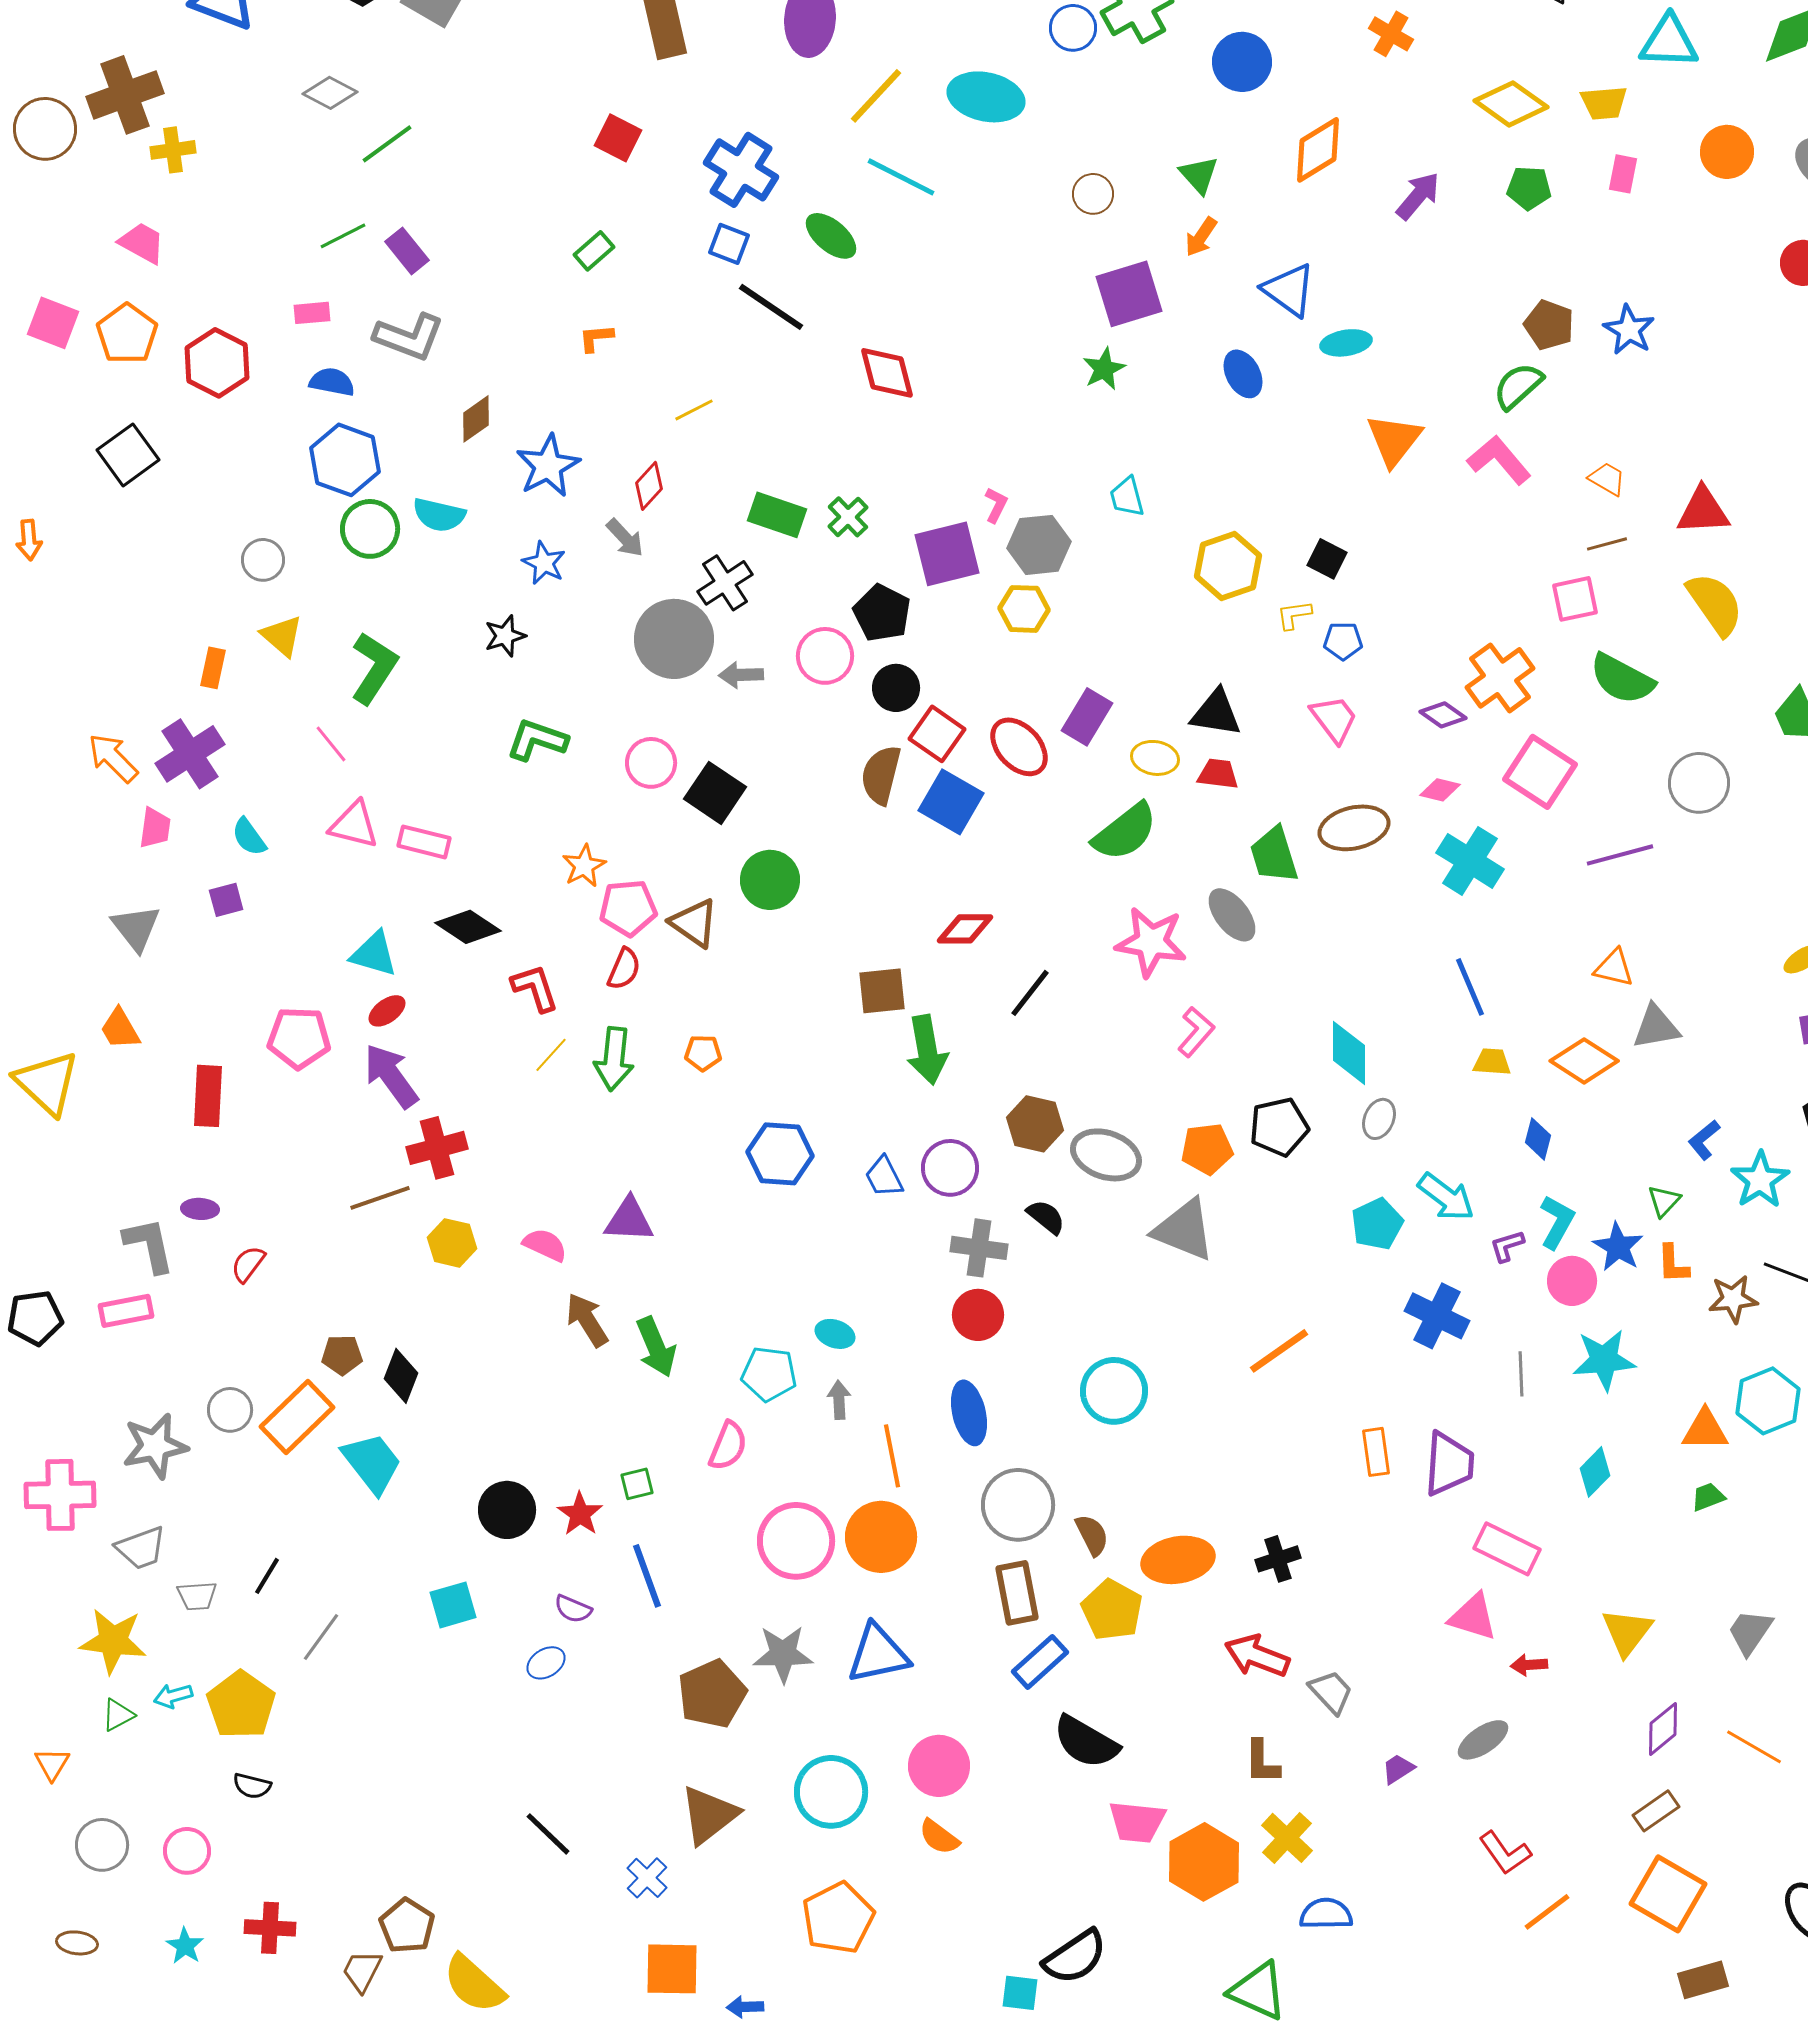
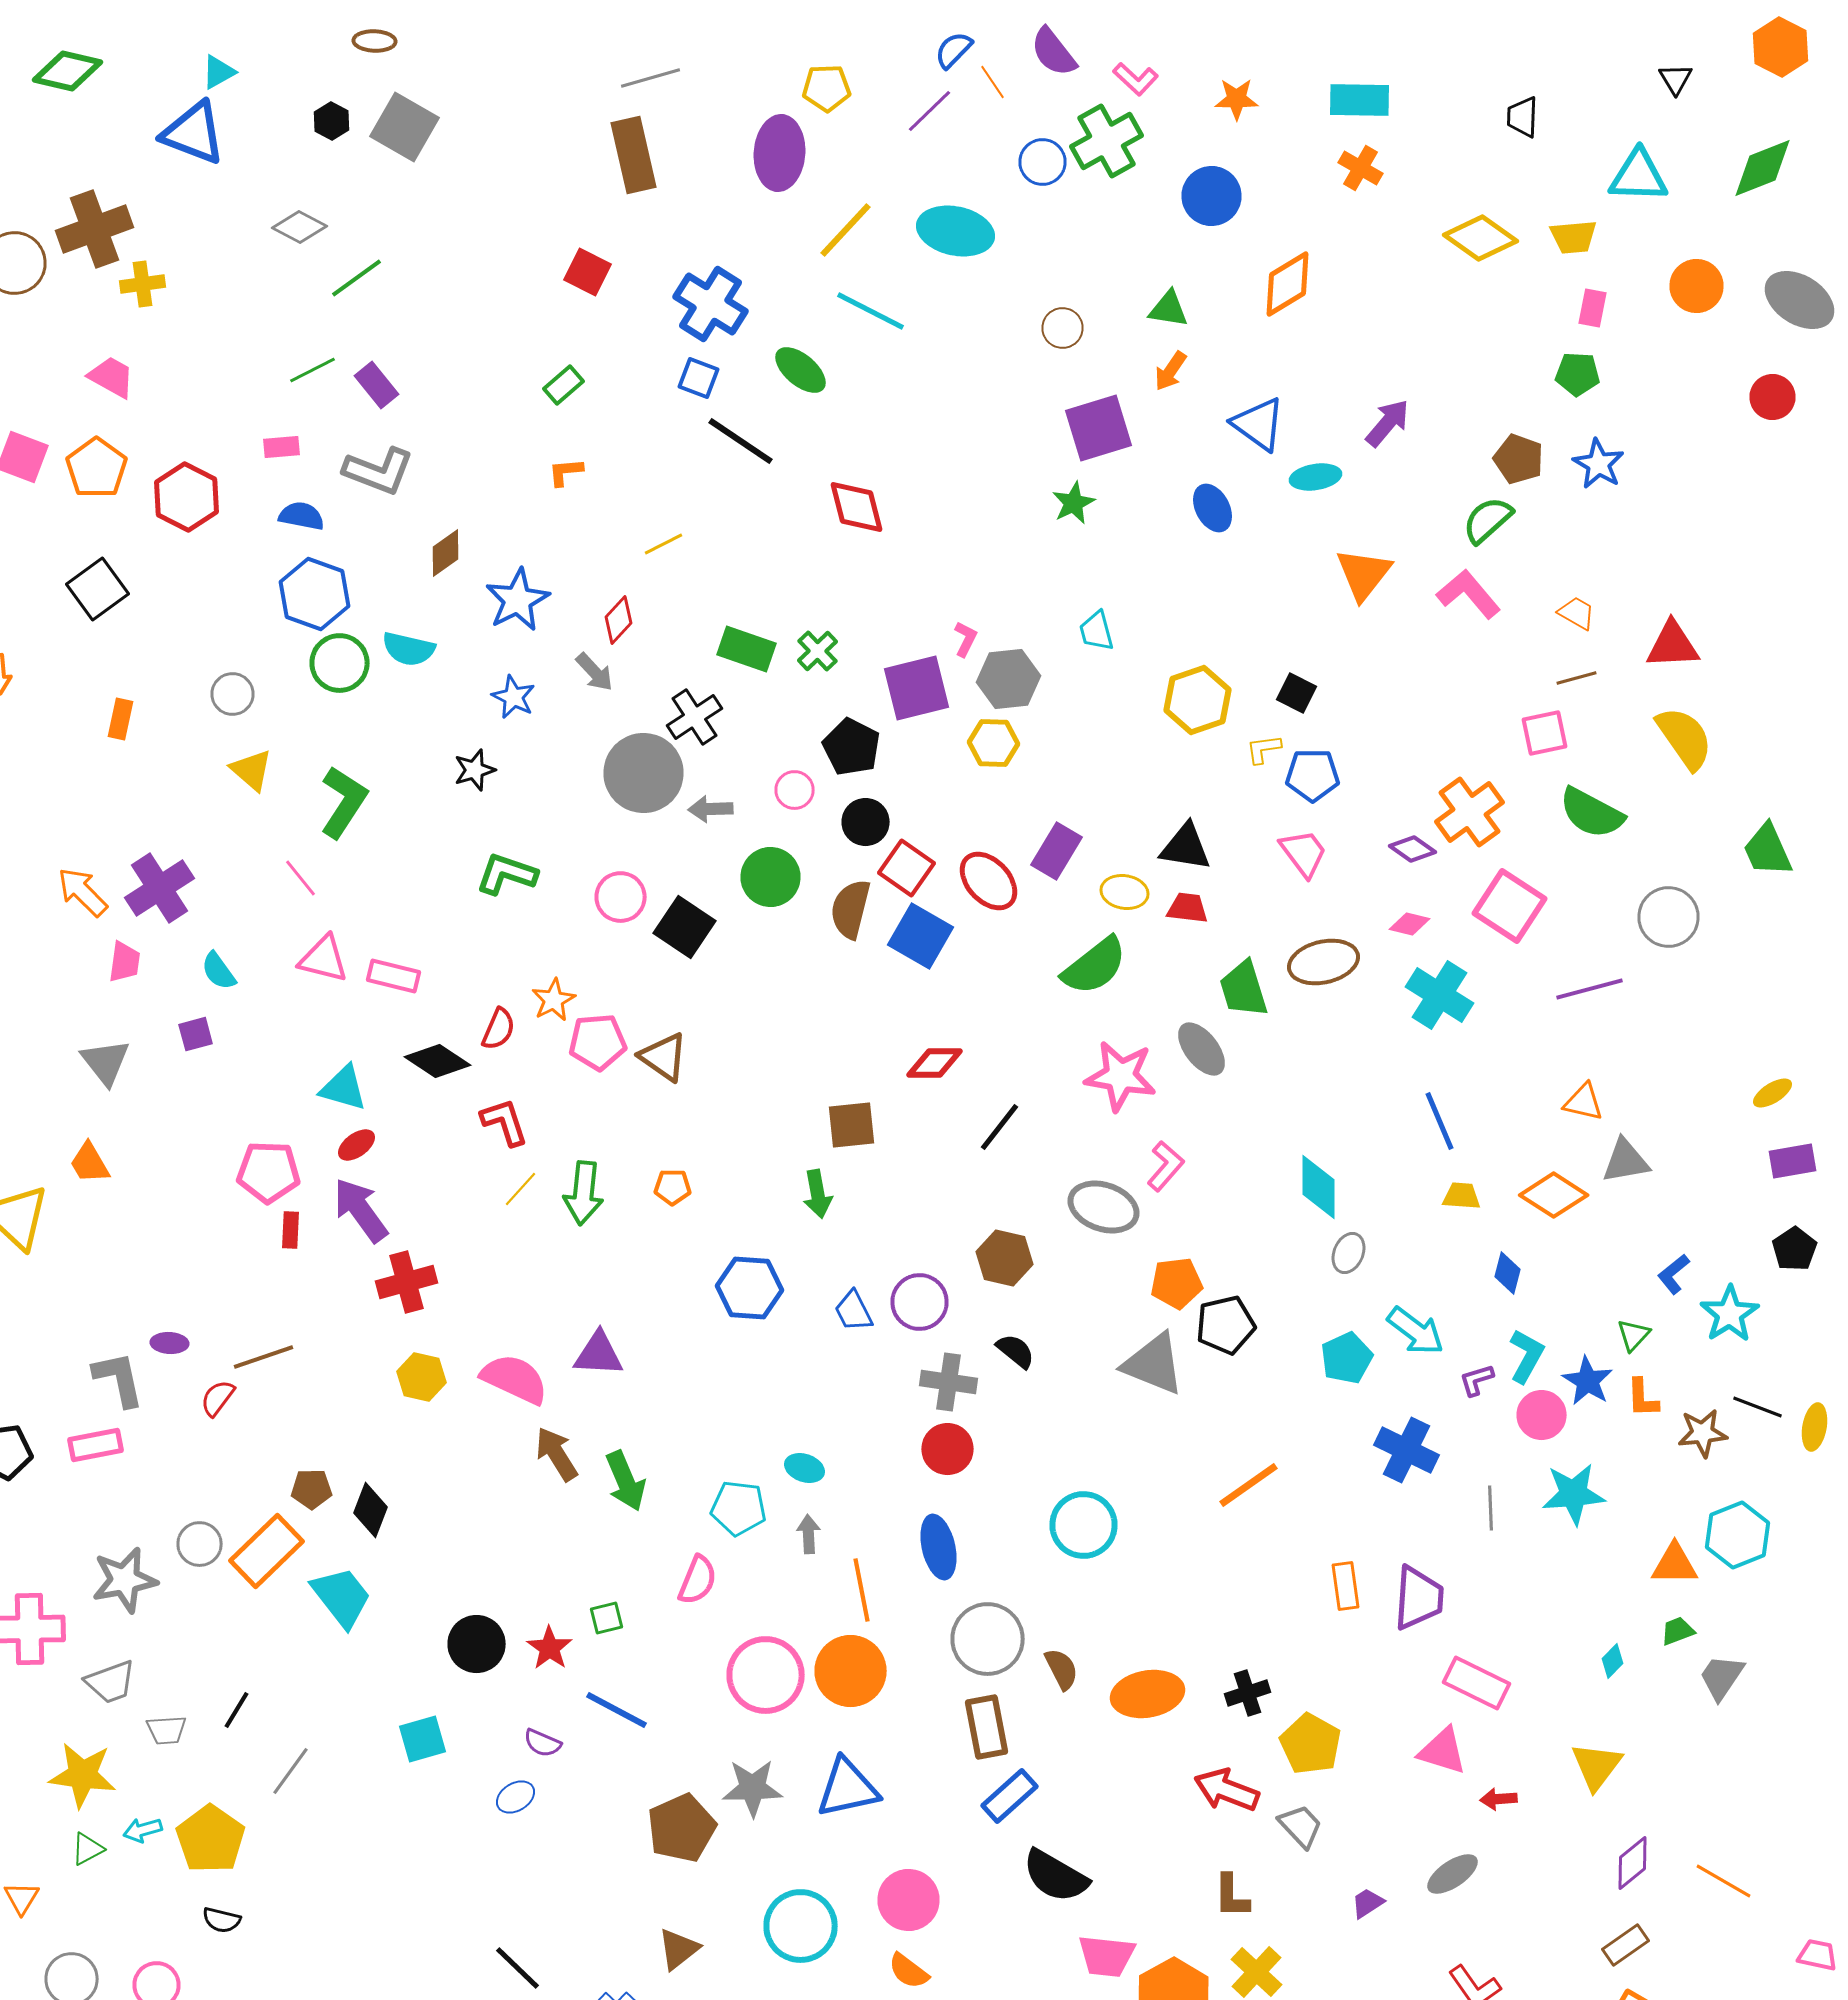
green triangle: (1199, 175) -> (1168, 309), turned -39
green pentagon: (1529, 188) -> (1578, 374), moved
purple arrow: (1418, 196) -> (1388, 423), moved
blue pentagon: (1343, 641) -> (1312, 775), size x1.4
pink circle: (825, 656) -> (794, 790), size x0.7
orange rectangle: (213, 668) -> (120, 719), moved
green circle: (770, 880) -> (770, 877), moved
red semicircle: (624, 969) -> (498, 1029), moved
green arrow: (927, 1050) -> (818, 1194), moved, size x0.7
red rectangle: (208, 1096) -> (290, 1230), moved, size x0.6
black pentagon: (1279, 1127) -> (1226, 1325), moved
gray ellipse: (1106, 1155) -> (1104, 1207), moved
brown line: (380, 1198) -> (264, 1357), moved
pink semicircle: (545, 1245) -> (514, 1379), size x1.5
cyan diamond: (1595, 1472) -> (1612, 1661), moved, size x0.7
blue line: (647, 1576) -> (616, 1710), turned -42
yellow pentagon: (1112, 1610) -> (1310, 1744), moved
gray trapezoid: (1750, 1632) -> (1722, 1677), moved
brown triangle: (709, 1815) -> (678, 1949), size x0.7

